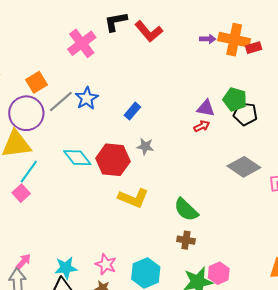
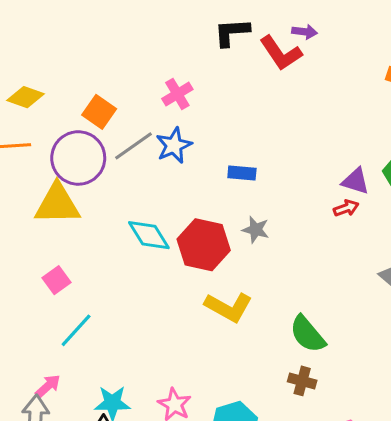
purple arrow: (208, 39) -> (305, 32), moved
pink cross: (82, 43) -> (177, 94), moved, size x0.7
orange square: (36, 82) -> (99, 112), turned -30
blue rectangle: (132, 111) -> (242, 173), turned 48
cyan line: (29, 172) -> (76, 330), moved

